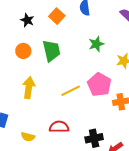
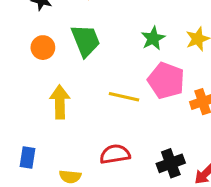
green star: (96, 44) -> (153, 38), moved
yellow line: (71, 91) -> (124, 97), turned 48

